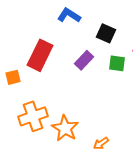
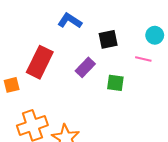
black square: (106, 33) -> (108, 39), turned -36
green square: (117, 63) -> (115, 83), moved

